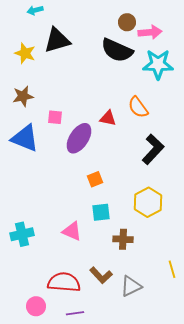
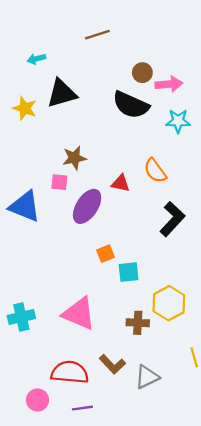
cyan star: (158, 64) -> (178, 121), size x0.7
brown star: (23, 96) -> (74, 158), moved
yellow hexagon: (148, 202) -> (169, 303), moved
cyan square: (101, 212) -> (129, 272), moved
pink triangle: (72, 231) -> (79, 314), size x1.5

